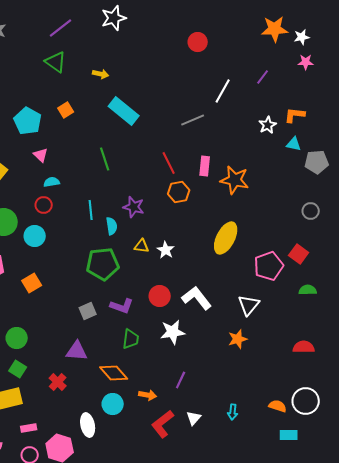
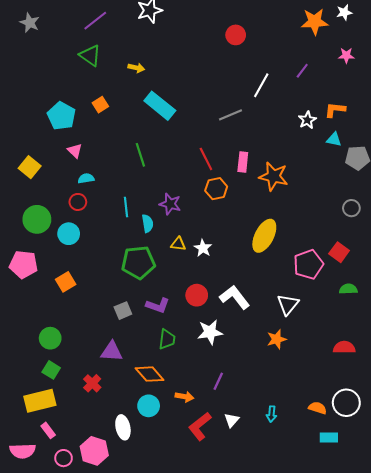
white star: (302, 37) -> (344, 12), moved
pink rectangle: (29, 428) -> (48, 430), moved, turned 63

